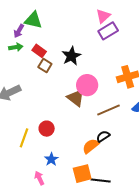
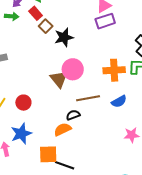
red rectangle: (39, 51) -> (36, 13), moved
brown square: (45, 66) -> (46, 26), moved
black semicircle: (103, 136) -> (73, 115), moved
blue star: (51, 159) -> (21, 134), size x1.5

